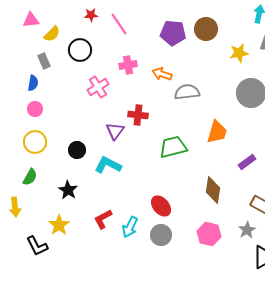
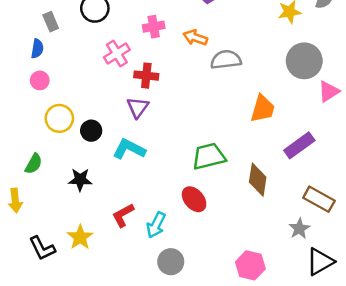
red cross: (138, 115) -> (146, 76), moved
yellow circle: (35, 142) -> (59, 118), moved
green trapezoid: (173, 147) -> (209, 156), moved
purple rectangle: (247, 162) -> (299, 145), size x1.4
black star: (68, 190) -> (80, 180), turned -30
yellow star: (59, 225) -> (80, 237), moved
pink hexagon: (209, 234) -> (250, 265), moved
gray circle: (161, 235) -> (171, 262), moved

